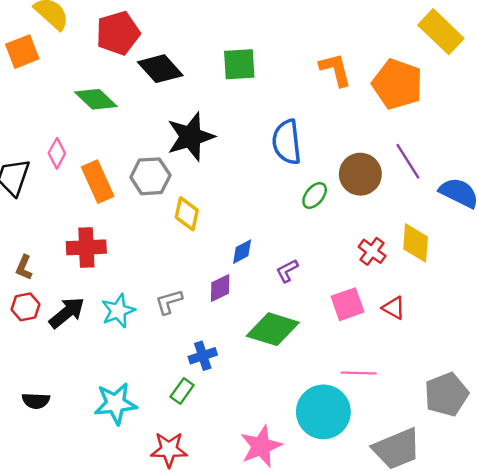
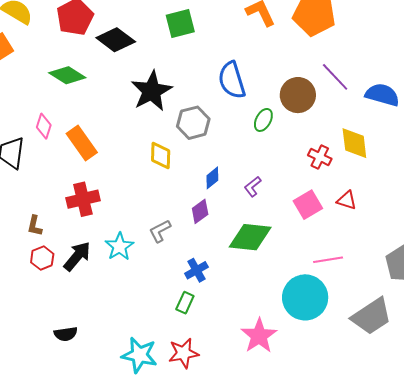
gray hexagon: (150, 176) -> (193, 123), moved
cyan star: (115, 404) -> (139, 355), moved, turned 30

